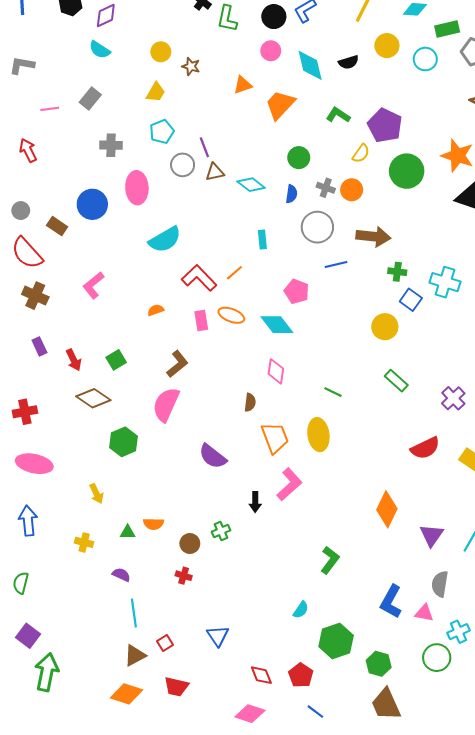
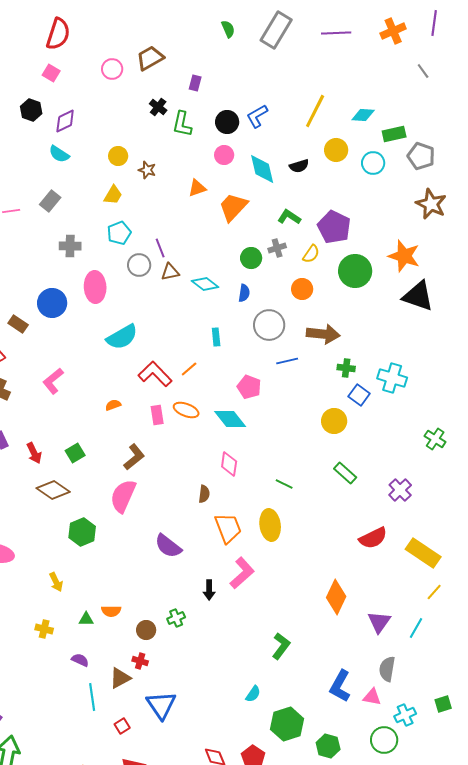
gray cross: (326, 188) -> (277, 248), moved, turned -36
blue triangle: (218, 636) -> (161, 705), moved, size x1.4
brown triangle: (135, 656) -> (120, 678), moved

